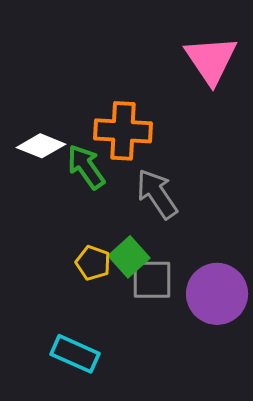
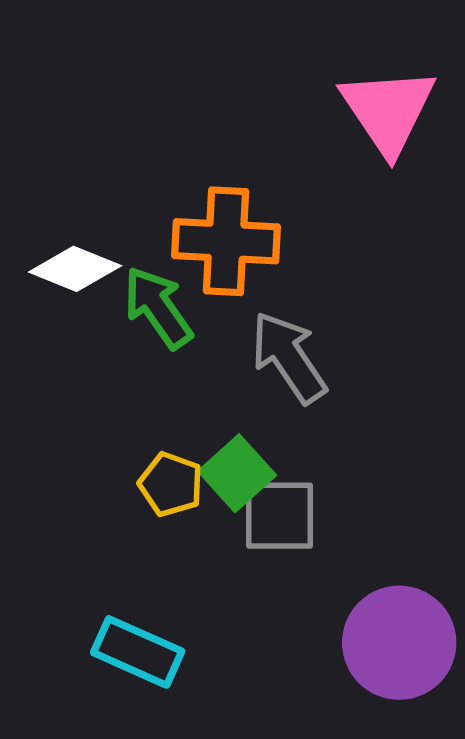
purple circle: (217, 294) -> (399, 643), moved

